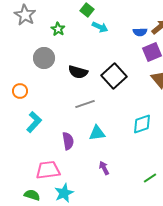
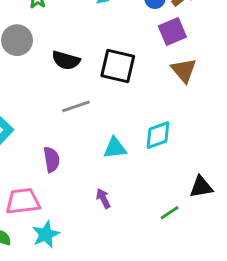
black square: (114, 76) -> (118, 66), turned -35
cyan triangle: (97, 133) -> (115, 148), moved

